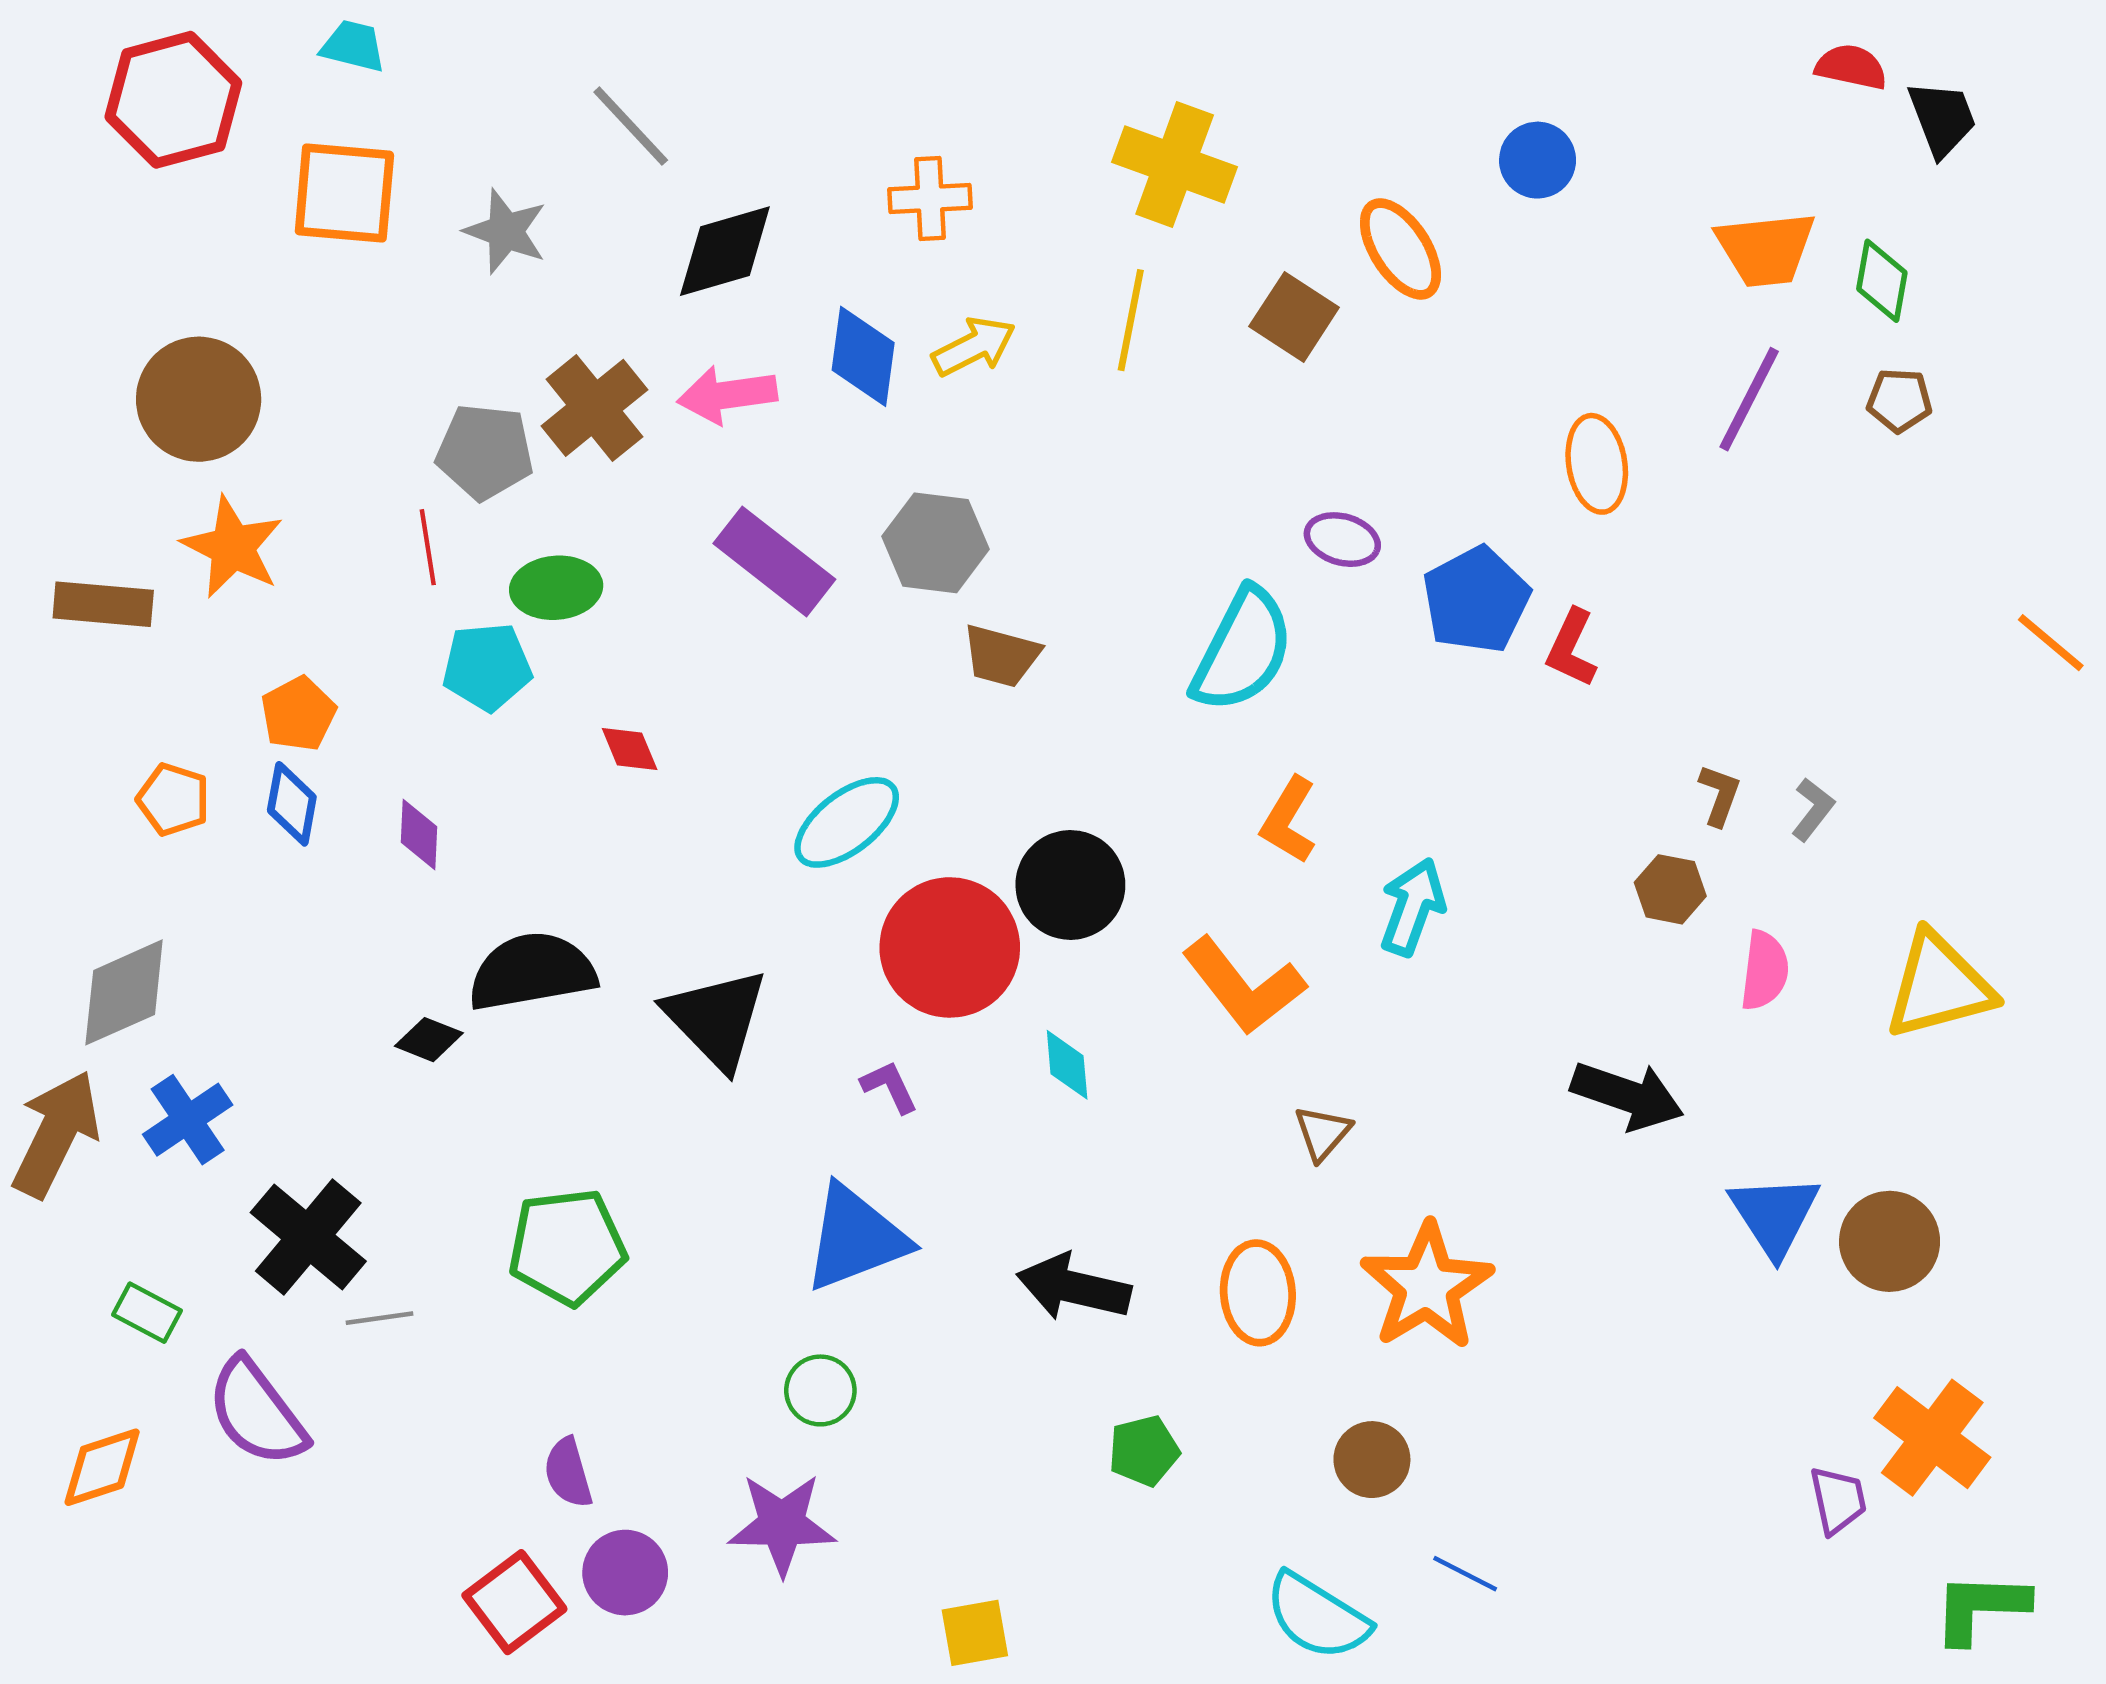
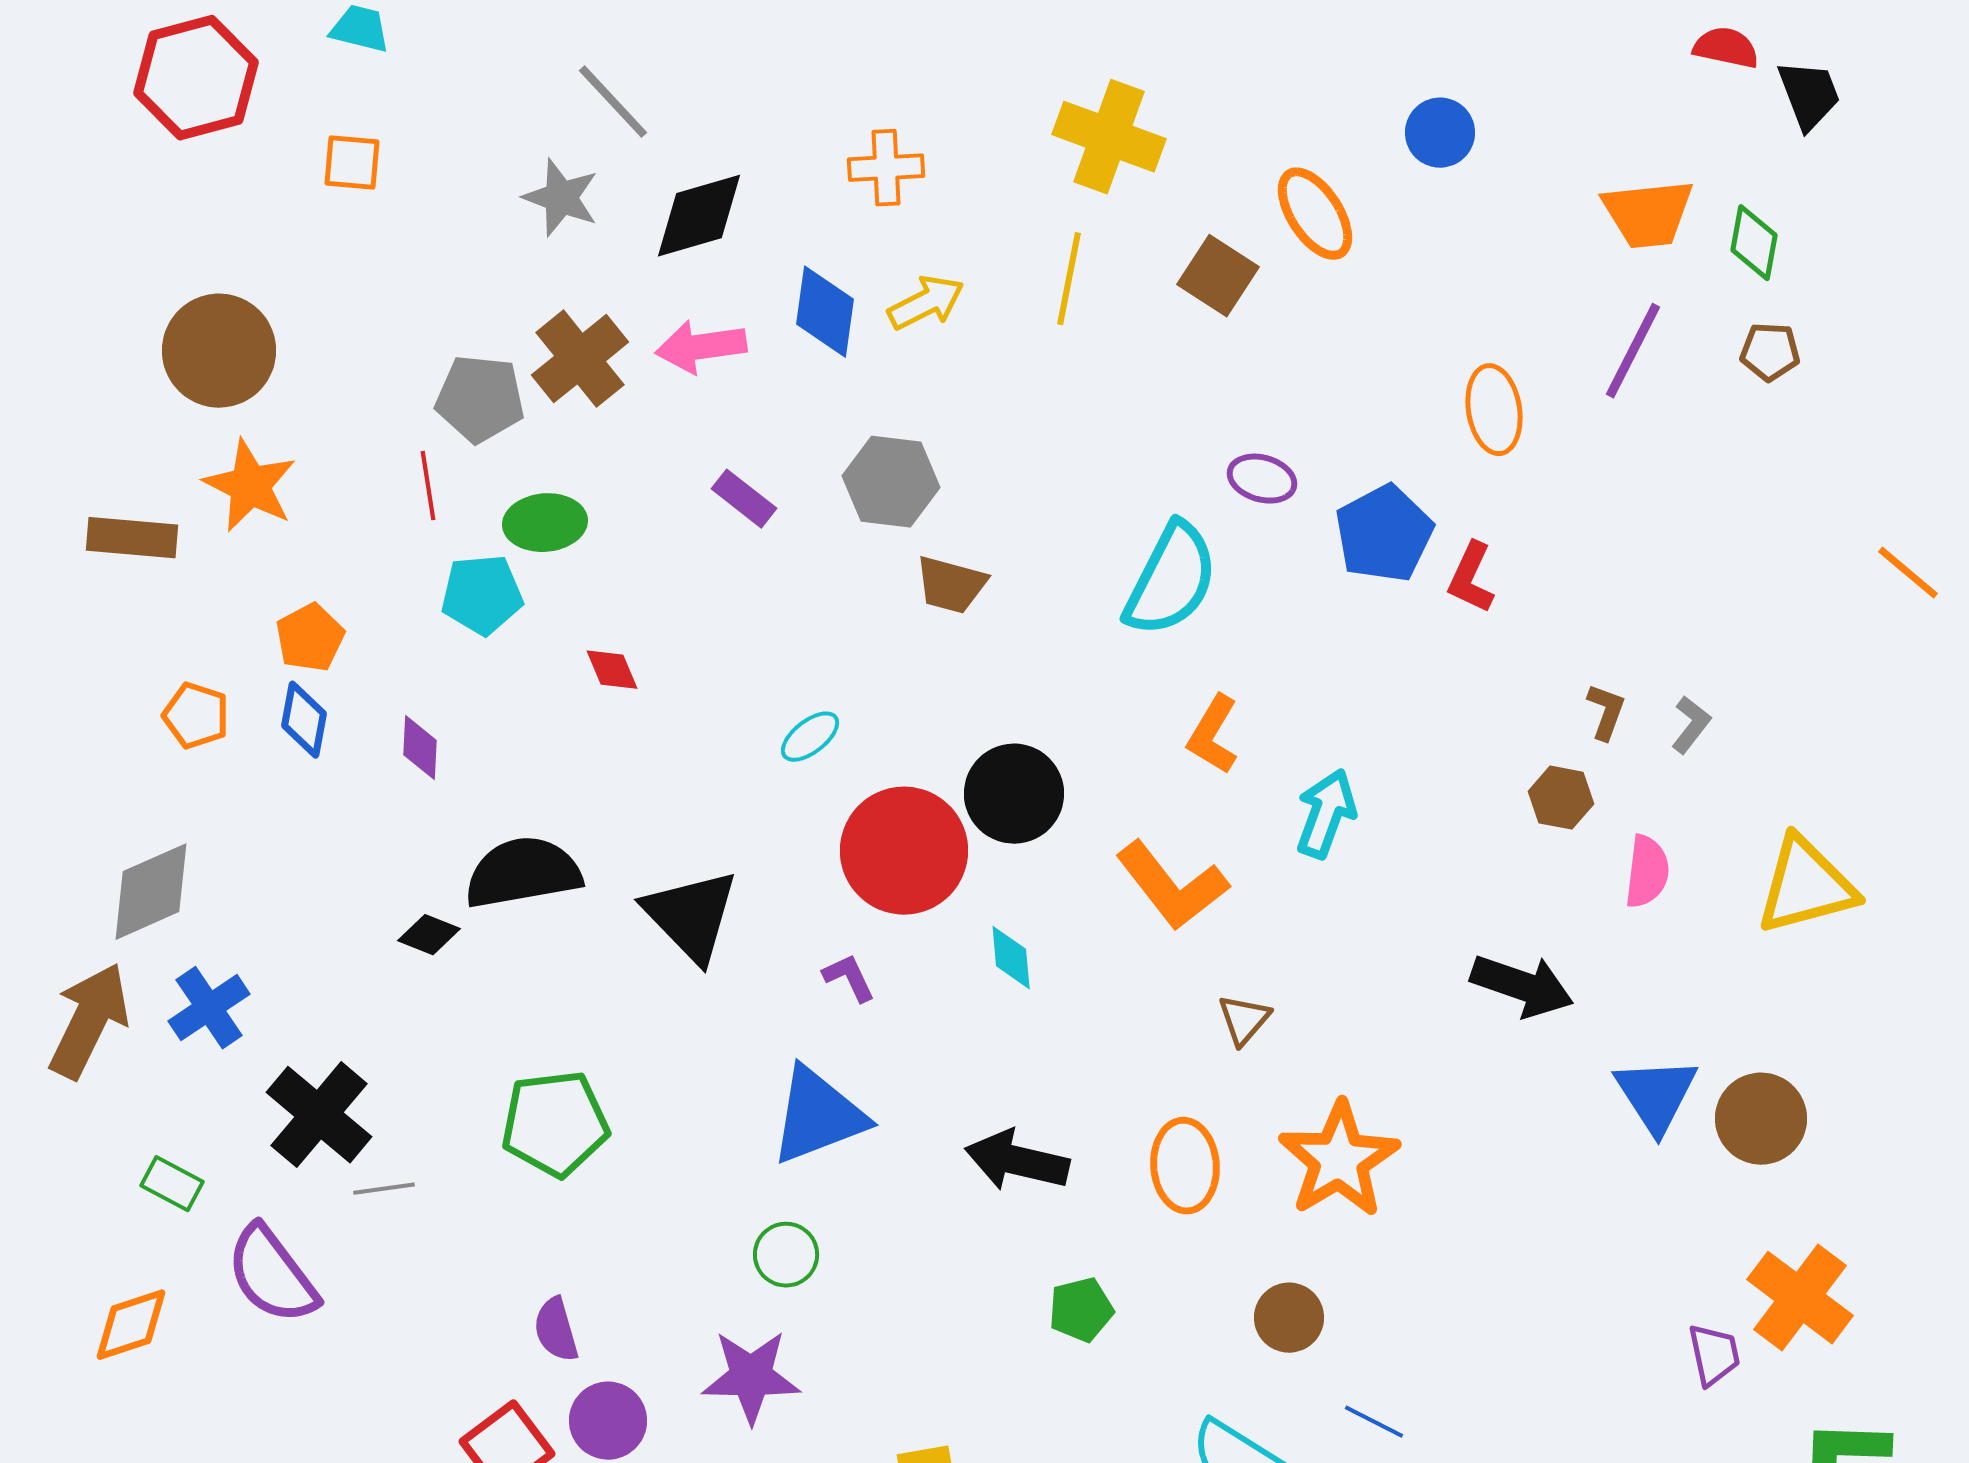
orange square: (344, 193) -> (352, 163), size x0.6
gray star: (506, 231) -> (561, 198), moved
purple rectangle: (774, 561) -> (744, 499), size x0.6
cyan ellipse: (847, 822) -> (810, 737), size x0.6

